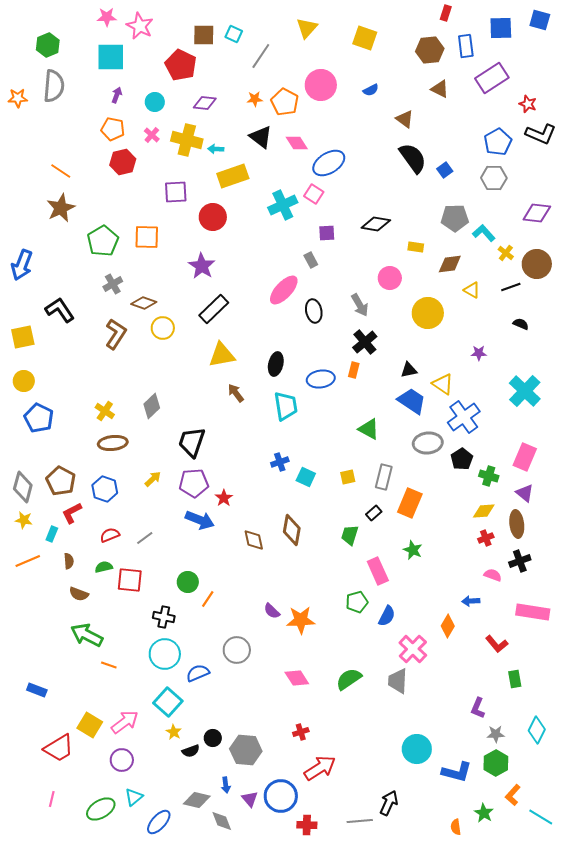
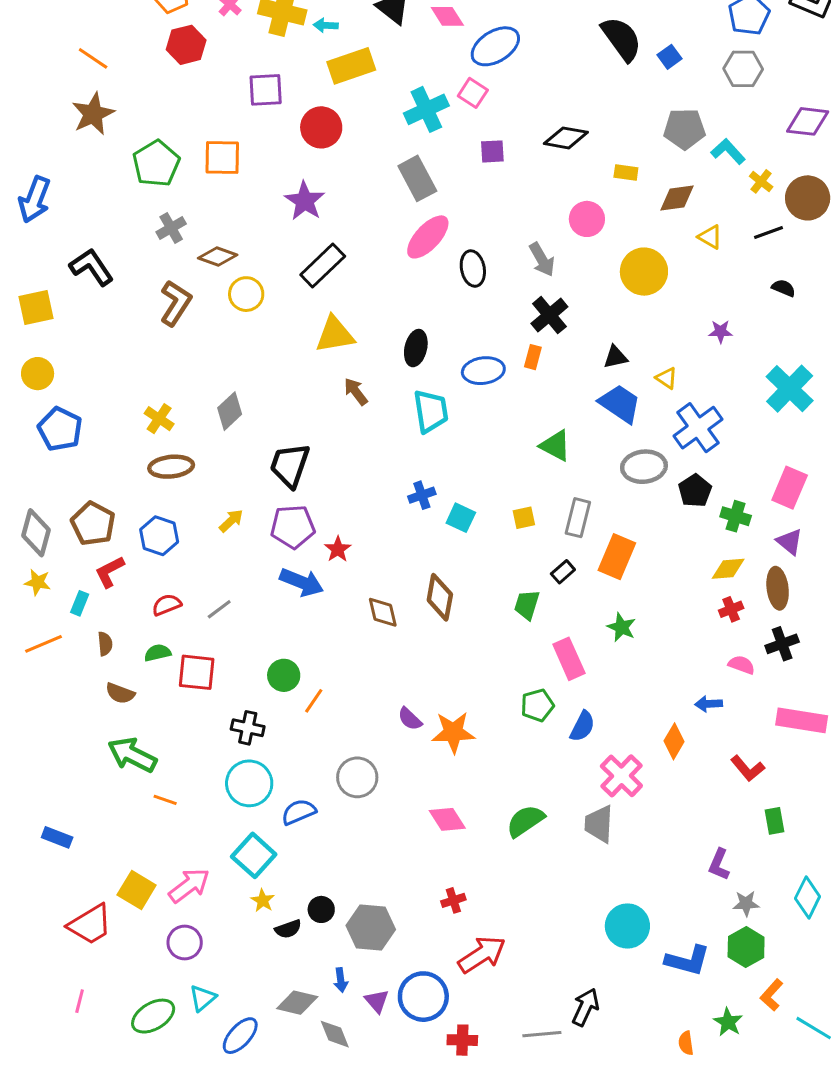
gray rectangle: (311, 260) -> (417, 178), moved, size x1.8
yellow triangle: (443, 384) -> (666, 378), size x0.7

